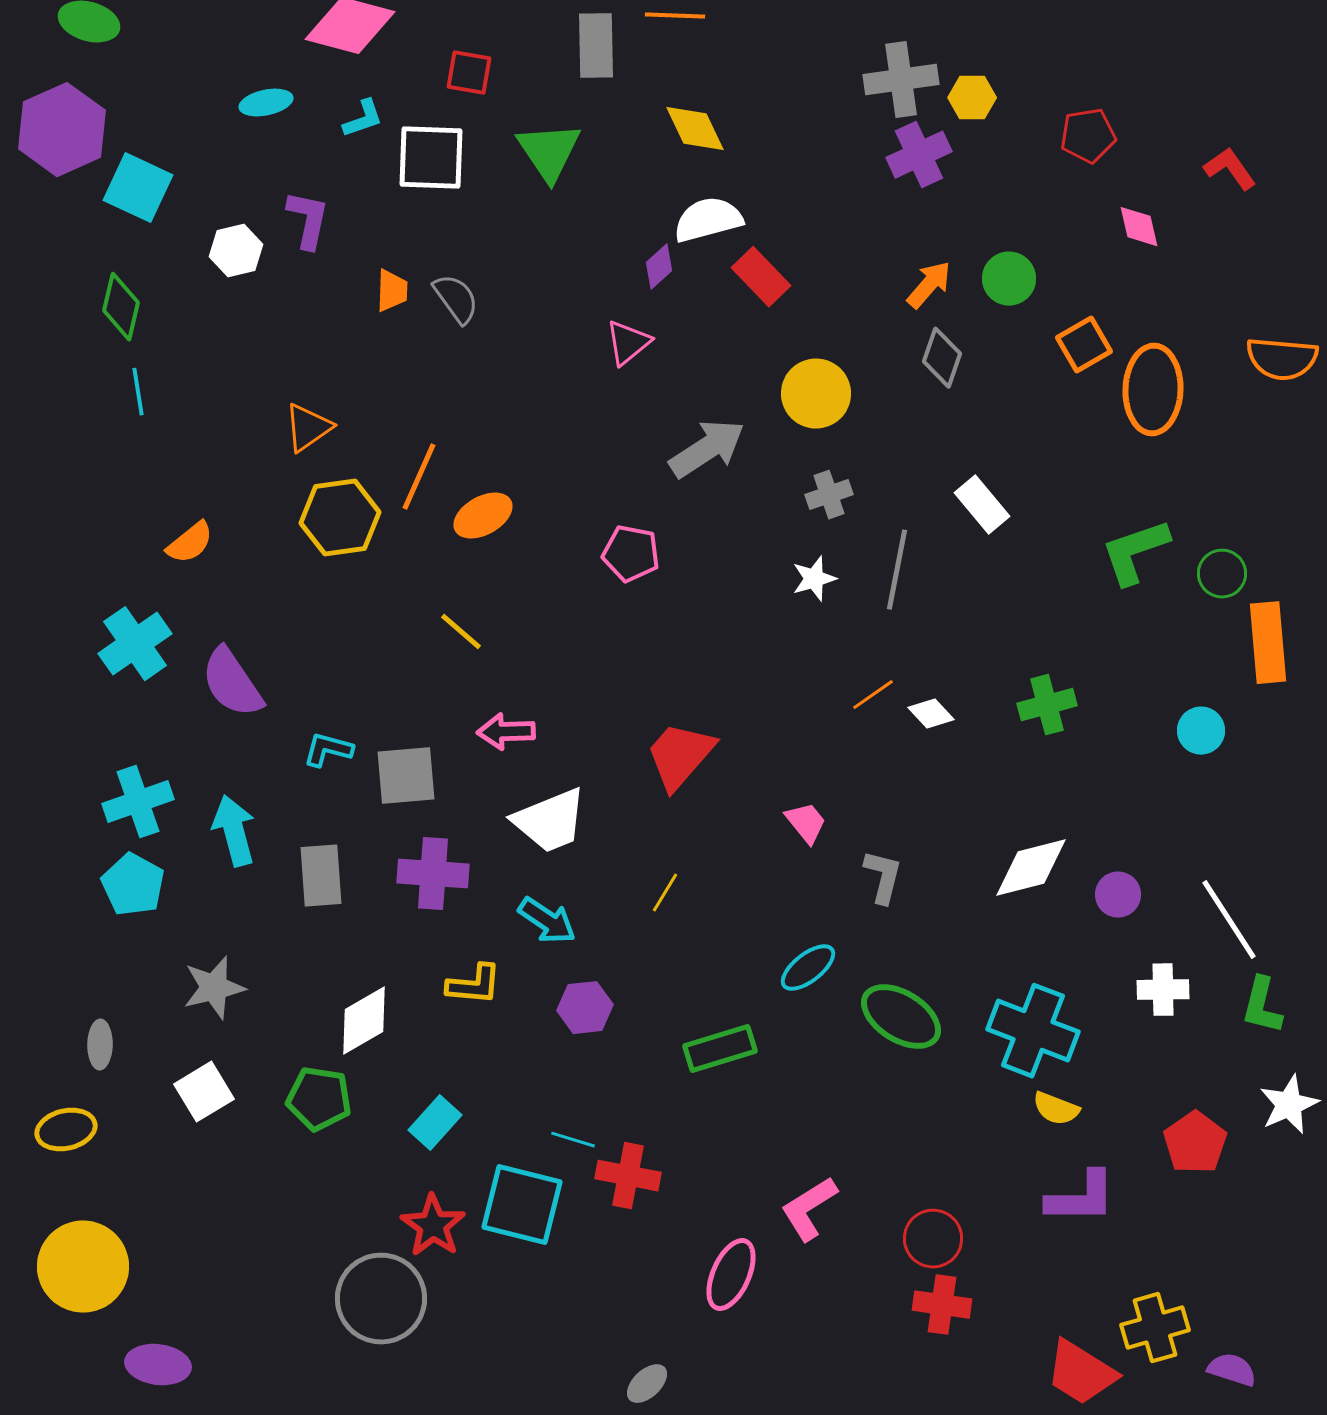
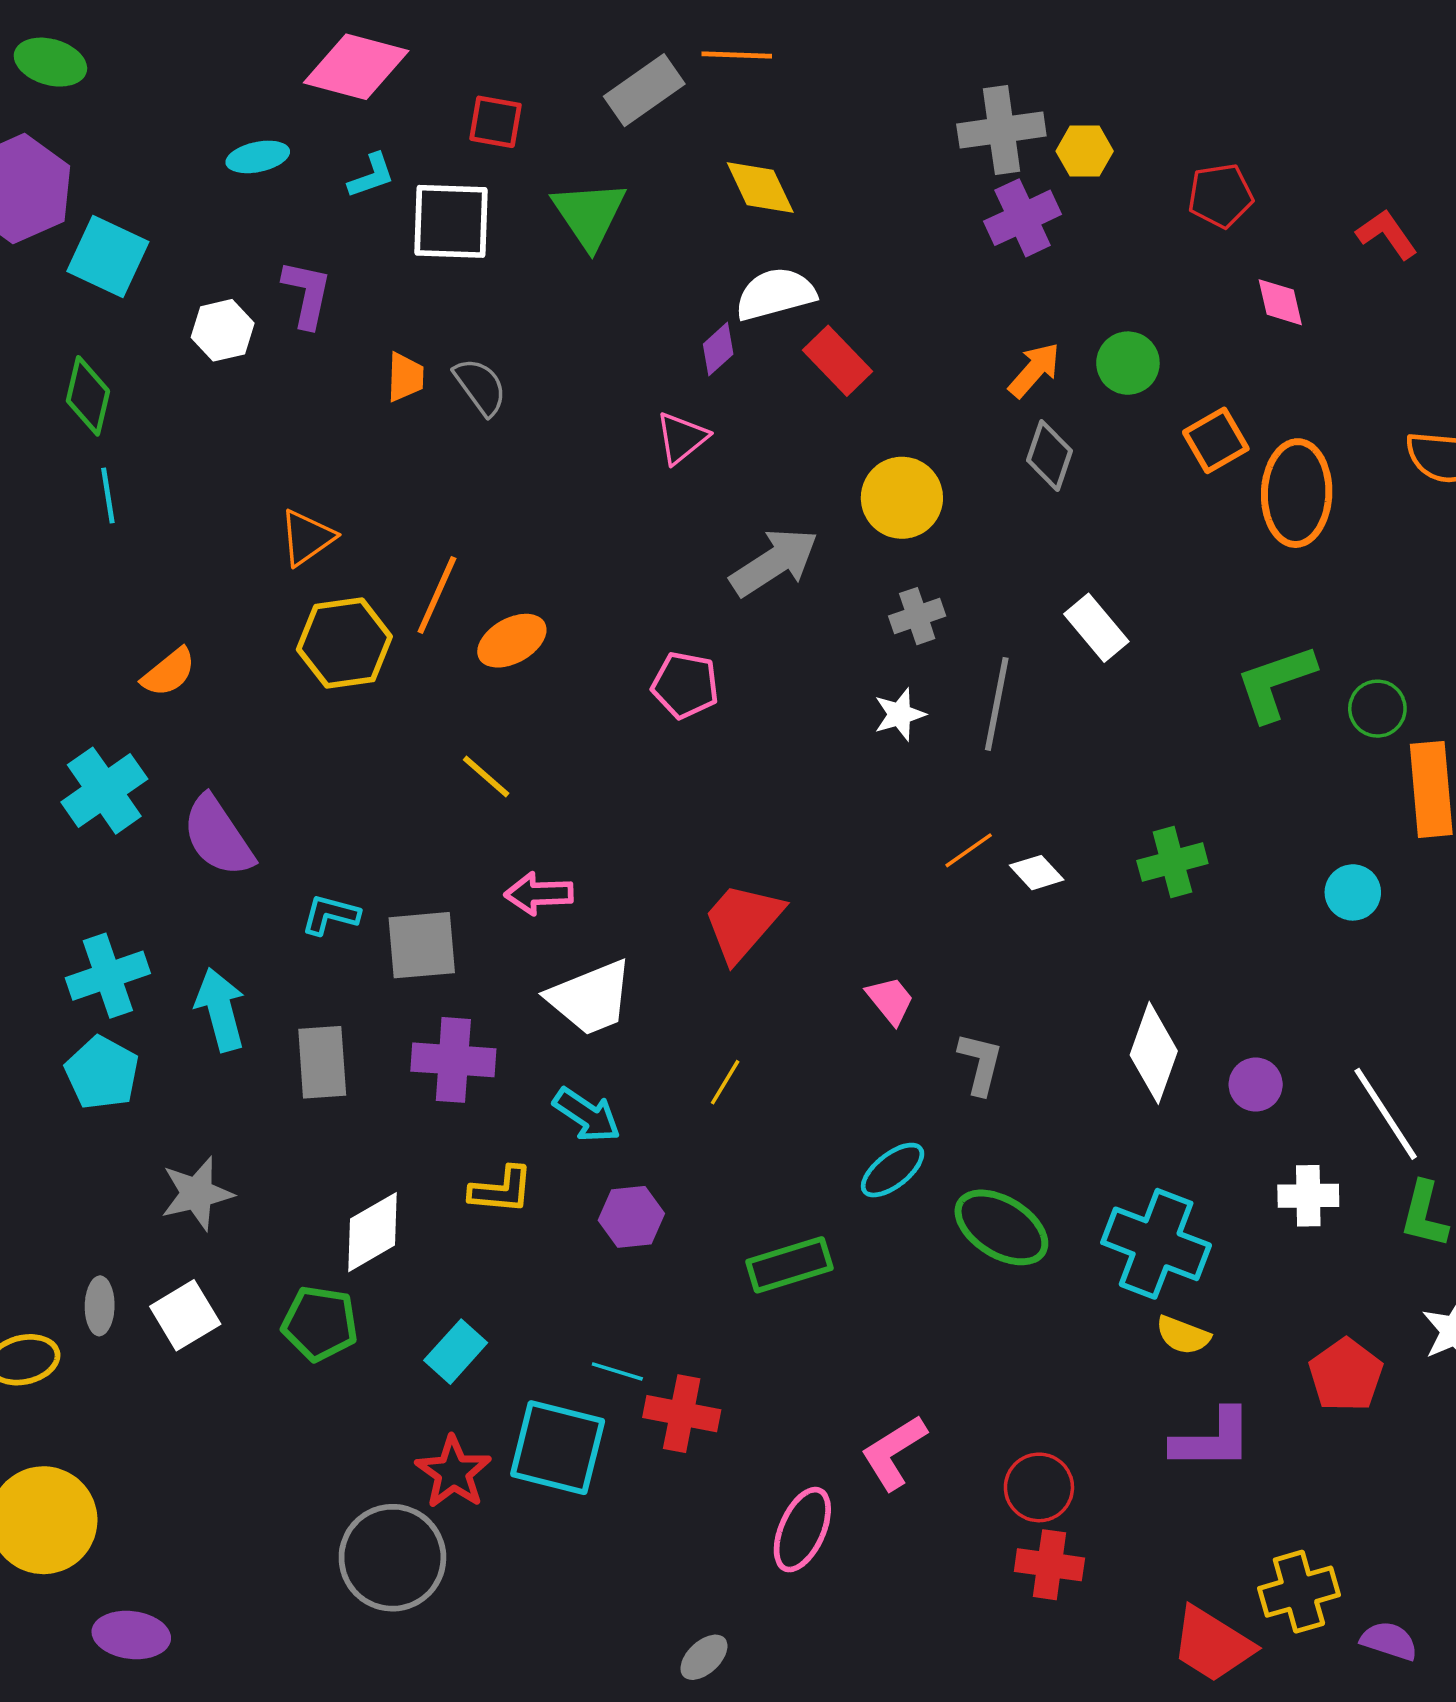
gray rectangle: (596, 46) -> (644, 90), turned 56
white diamond: (1031, 868) -> (1154, 1053), turned -56
gray ellipse: (100, 1045) -> (100, 1306), moved

